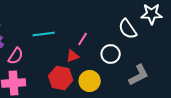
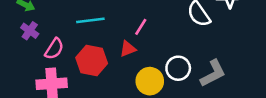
white circle: (111, 54) -> (178, 68), moved
red hexagon: (61, 78) -> (92, 60), moved

